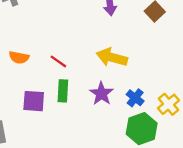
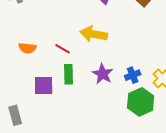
yellow arrow: (112, 57) -> (94, 34), moved
blue cross: (135, 98) -> (133, 75), turned 35

